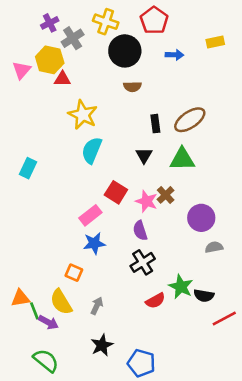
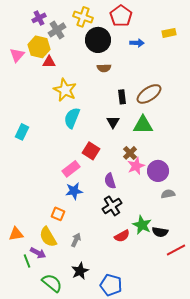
pink star: (146, 201) -> (136, 166), moved, turned 30
green line: (34, 311) -> (27, 261), moved
green semicircle: (46, 361) -> (52, 283), moved

